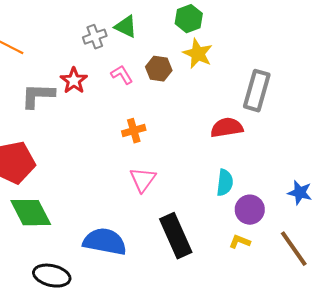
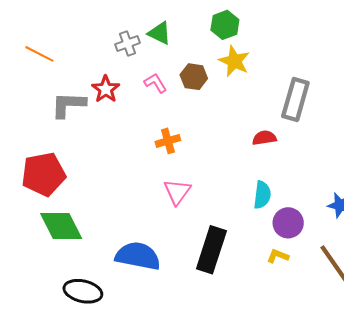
red semicircle: (227, 128) -> (264, 138), size x0.7
black rectangle: (176, 236) -> (211, 250), turned 42

